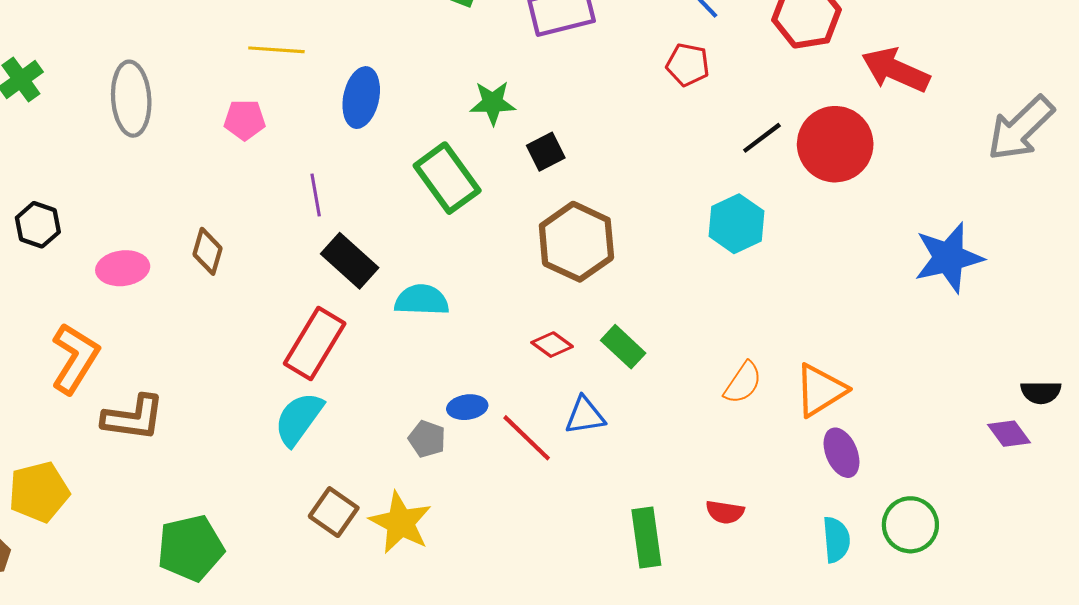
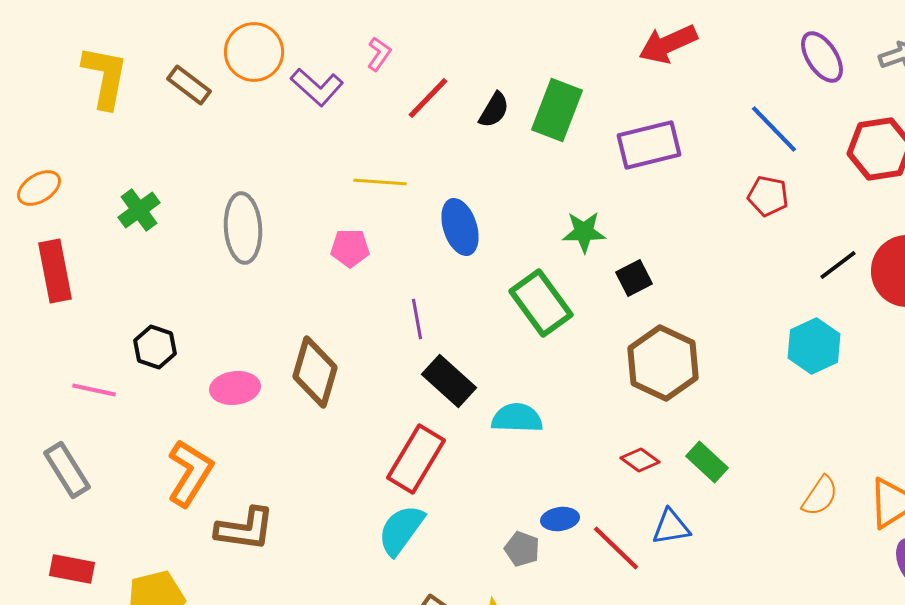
blue ellipse: (361, 98) -> (460, 227), turned -30
brown diamond: (207, 251) -> (315, 372), size x1.6

